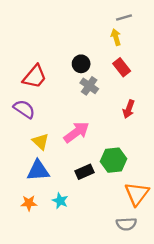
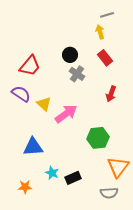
yellow triangle: (40, 142) -> (44, 104), moved
black rectangle: (85, 172) -> (73, 178), moved
orange star: (29, 203) -> (25, 187), moved

